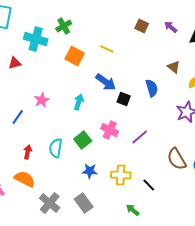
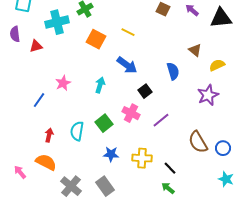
cyan cross: (36, 39) -> (57, 22), turned -30
black square: (124, 99) -> (145, 91), moved, turned 32
green arrow: (133, 210) -> (168, 188), moved

